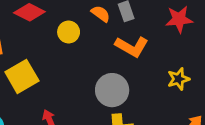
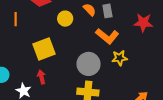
yellow square: (22, 76) -> (44, 49), moved
yellow star: (178, 79) -> (120, 58), moved

